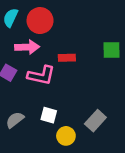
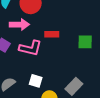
green square: (112, 50) -> (85, 42), moved

